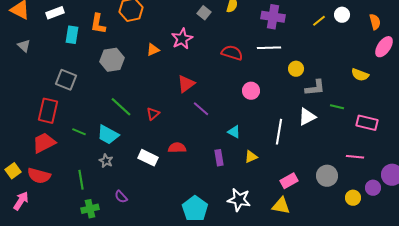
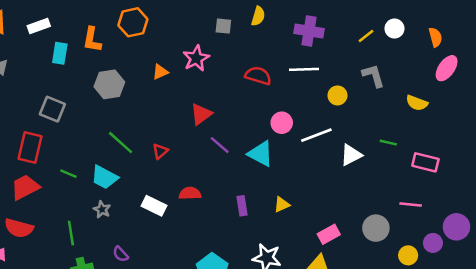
gray square: (204, 13) -> (223, 26), turned -32
gray L-shape: (315, 88) -> (373, 76), moved, turned -100
cyan triangle: (234, 132) -> (261, 154), moved, size x1.6
white line: (279, 132) -> (316, 135), moved, turned 60

